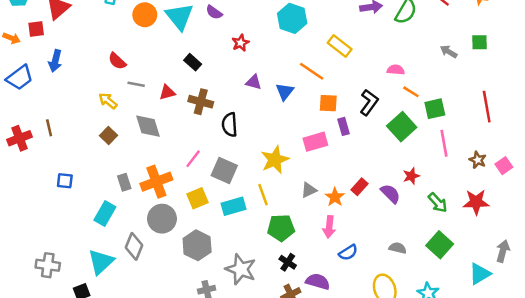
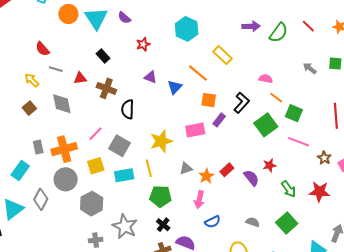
green square: (435, 109) -> (294, 113), turned 30
purple rectangle: (344, 126) -> (219, 120), turned 48
pink line: (444, 143) -> (299, 142), turned -65

